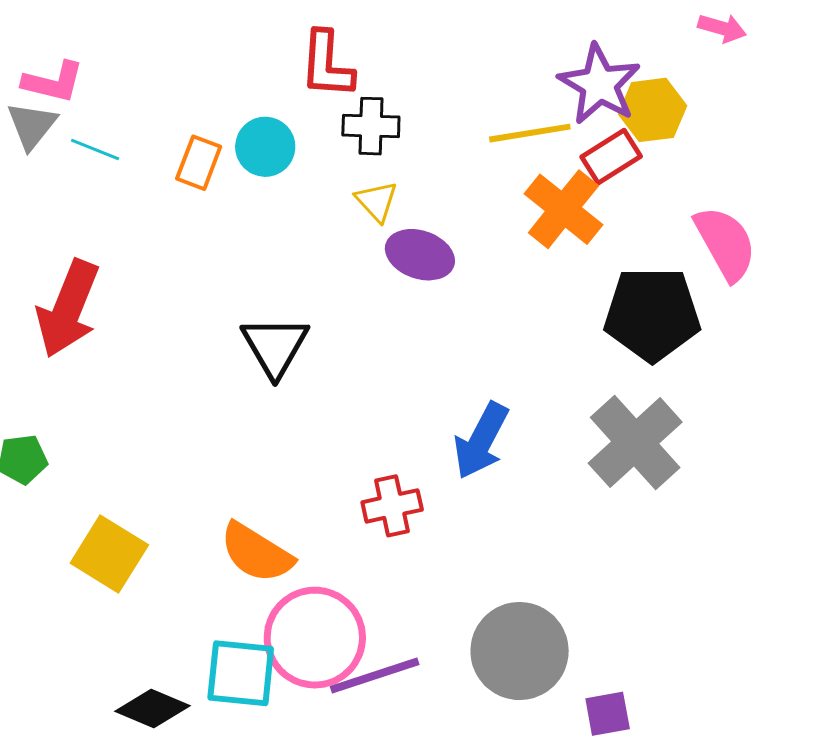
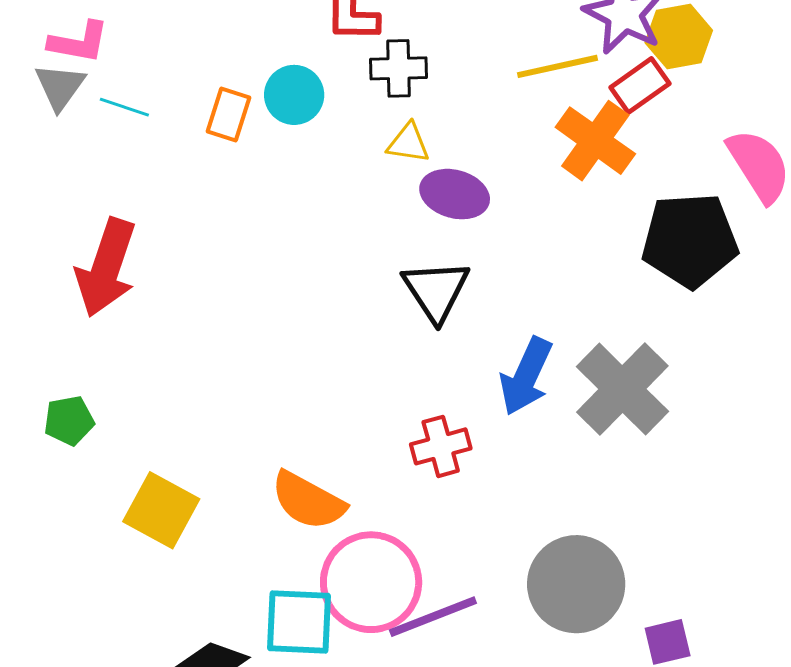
yellow triangle: (377, 201) -> (408, 143), turned -36
black triangle: (275, 346) -> (436, 291), moved
gray cross: (635, 443) -> (622, 389), moved

